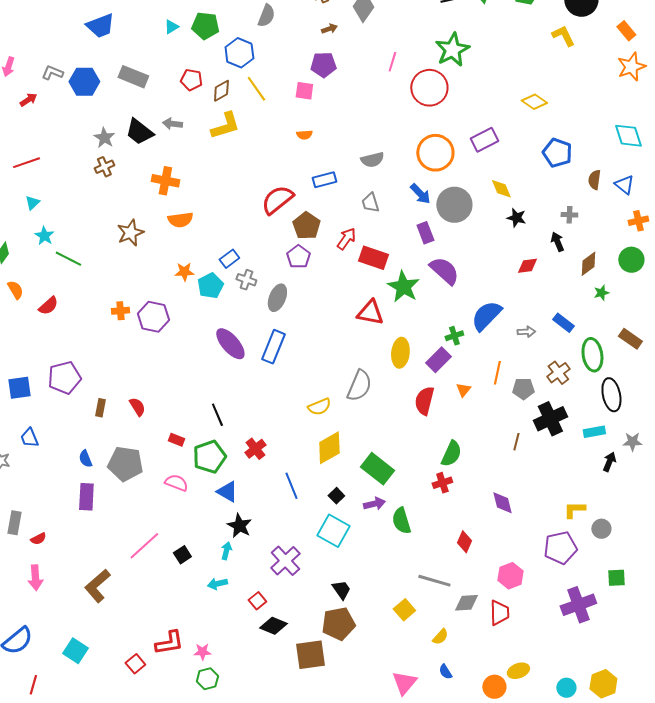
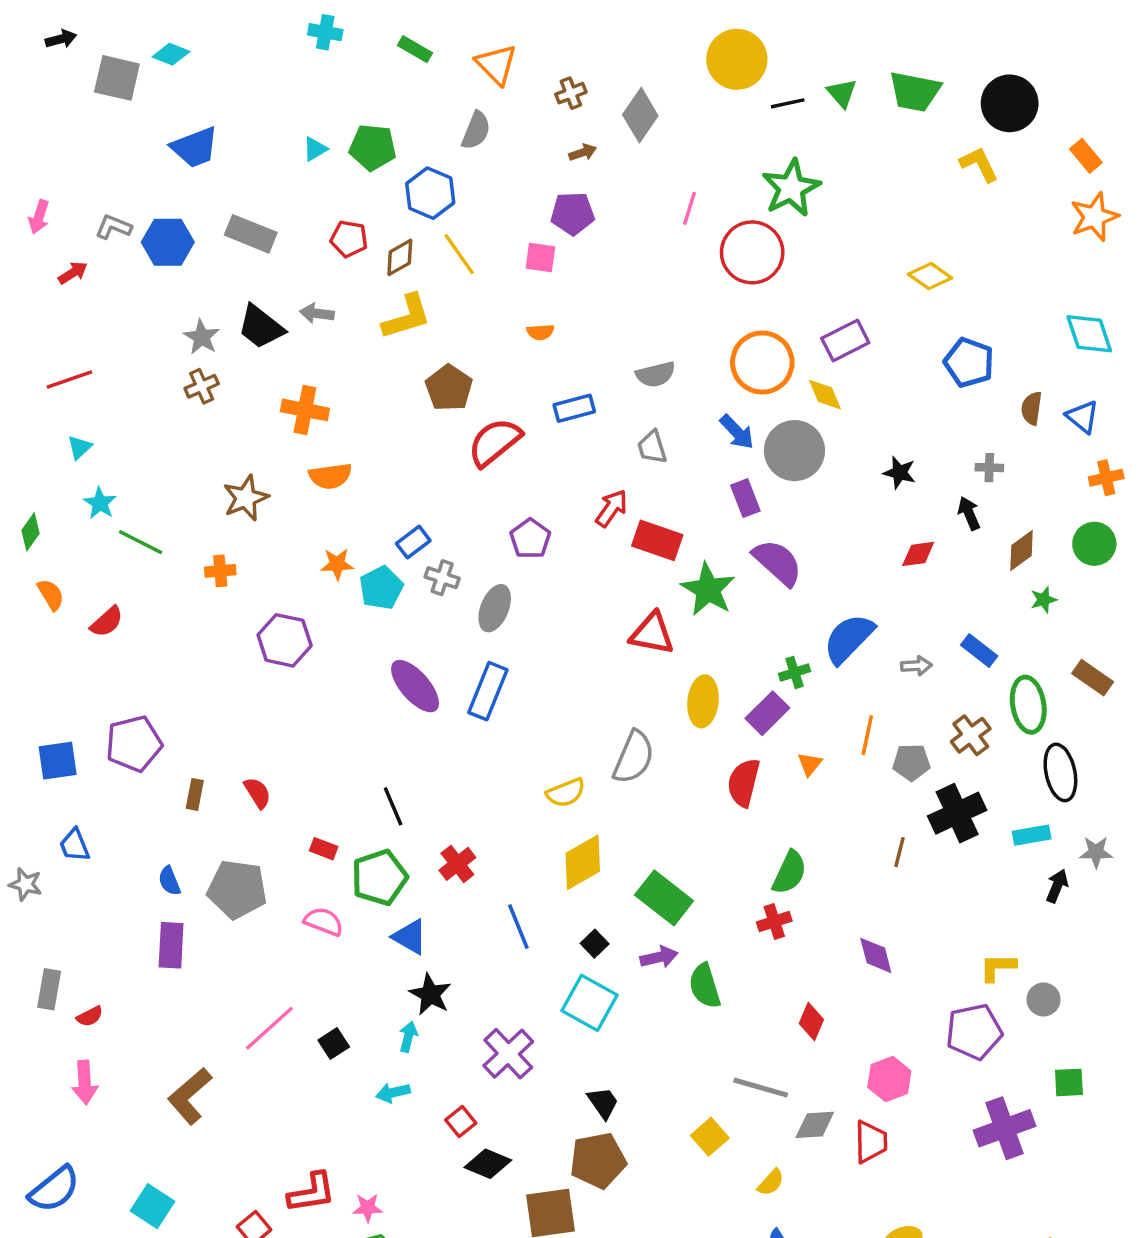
yellow diamond: (501, 189) -> (825, 395), moved
brown pentagon: (306, 226) -> (449, 388), moved
orange cross: (120, 311) -> (220, 571), moved

